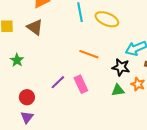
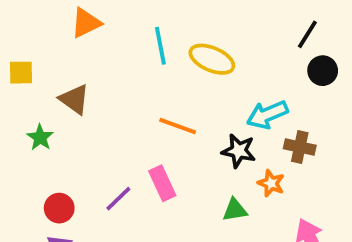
brown triangle: (35, 27) -> (74, 99), moved
purple line: (58, 82) -> (118, 199), moved
green triangle: (118, 90) -> (235, 210), moved

